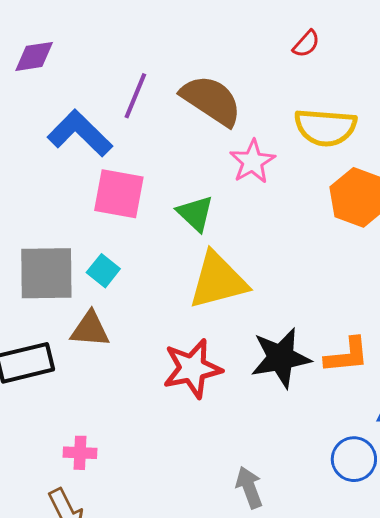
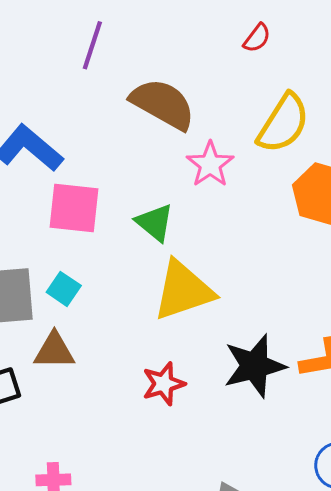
purple line: (135, 96) -> (92, 45), moved
yellow semicircle: (325, 127) -> (283, 123), turned -58
red star: (192, 368) -> (164, 384), size x0.7

